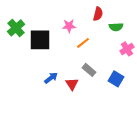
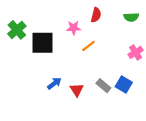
red semicircle: (98, 14) -> (96, 15), moved
green semicircle: (116, 27) -> (131, 17), moved
gray rectangle: (89, 70) -> (103, 86), moved

